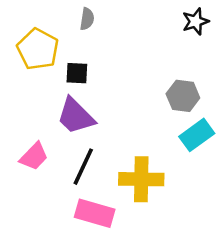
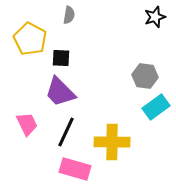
pink trapezoid: (34, 156) -> (27, 124), turned -70

